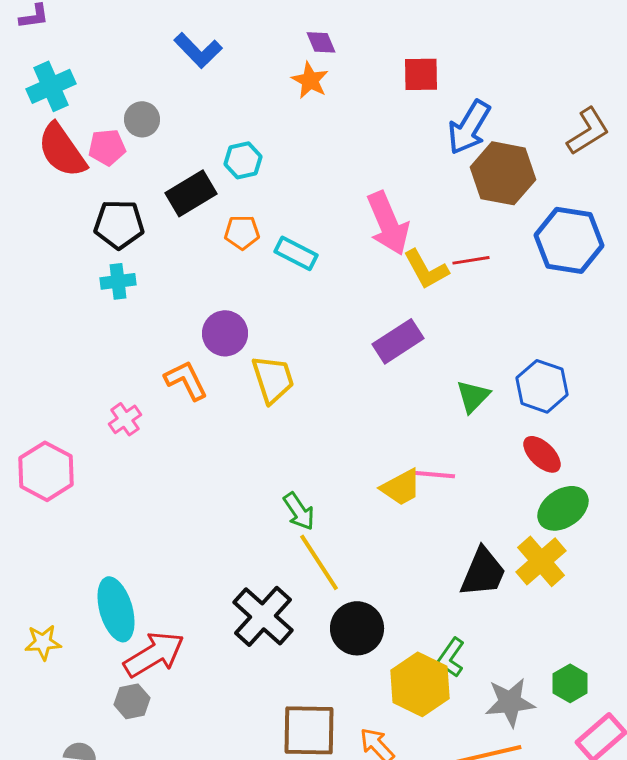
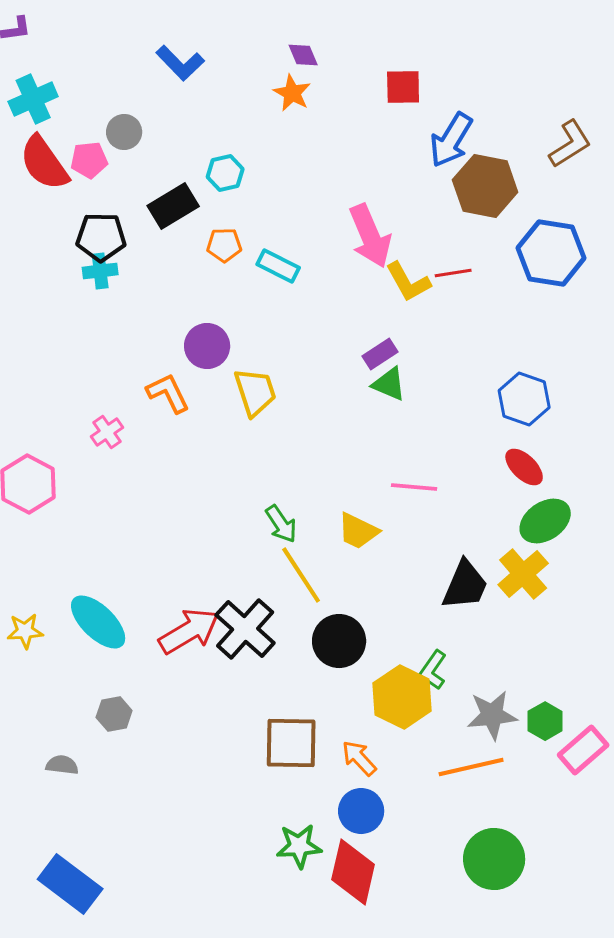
cyan cross: (118, 281) -> (100, 271), moved
purple rectangle: (398, 341) -> (380, 354), size x0.7
green triangle: (473, 396) -> (389, 384), moved, turned -51
yellow trapezoid: (401, 487) -> (358, 531), moved, turned 54
cyan ellipse: (116, 609) -> (98, 622), turned -30
yellow star: (43, 642) -> (25, 631), moved
red arrow: (154, 654) -> (189, 631), moved
green hexagon: (570, 683) -> (545, 721), moved

